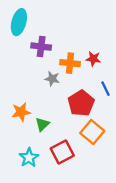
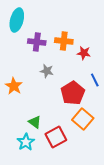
orange cross: (70, 63) -> (64, 41), moved
orange star: (21, 112) -> (14, 86), moved, turned -30
green triangle: (42, 124) -> (35, 122), moved, turned -40

